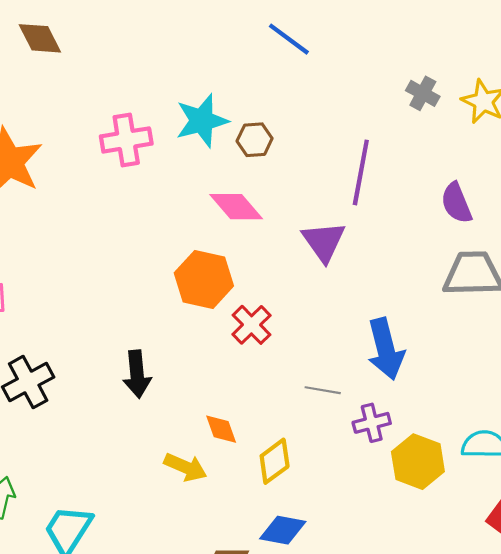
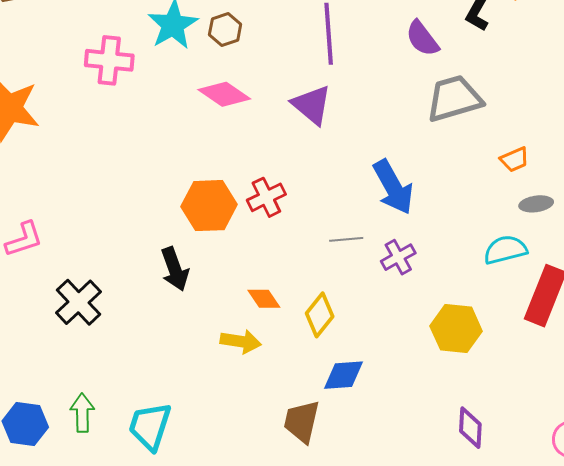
pink cross: (126, 140) -> (109, 60), turned 30
orange hexagon: (204, 279) -> (209, 206), moved
red cross: (251, 325) -> (266, 197), turned 33
yellow hexagon: (418, 462) -> (456, 329), moved

